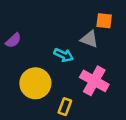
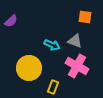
gray triangle: (89, 39) -> (75, 41), moved
purple semicircle: (13, 40) -> (11, 21), moved

